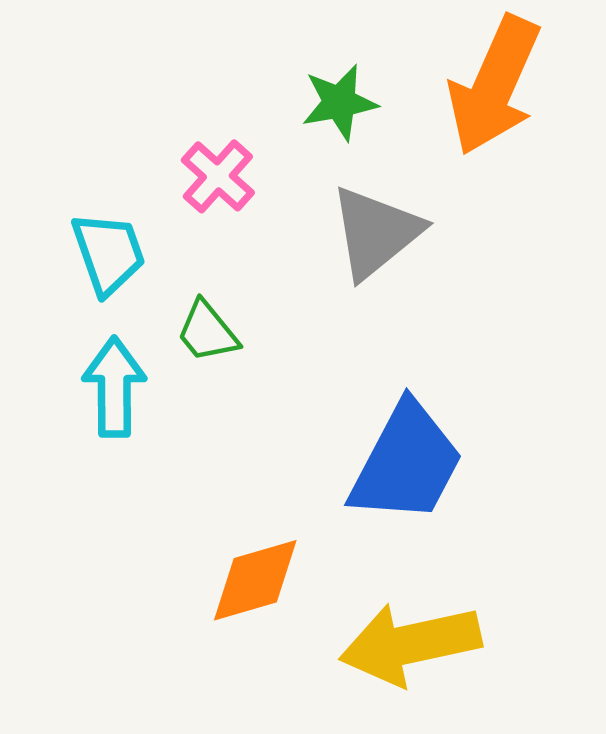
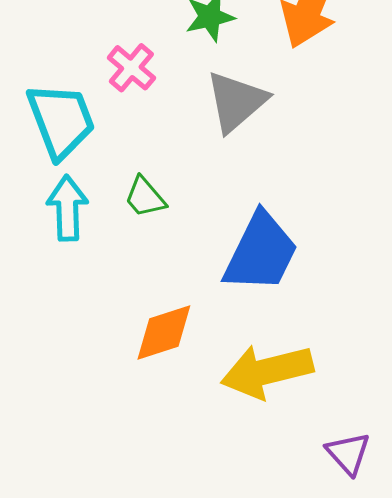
cyan trapezoid: (108, 253) -> (61, 120), size x1.4
green trapezoid: (207, 332) -> (145, 197), moved

